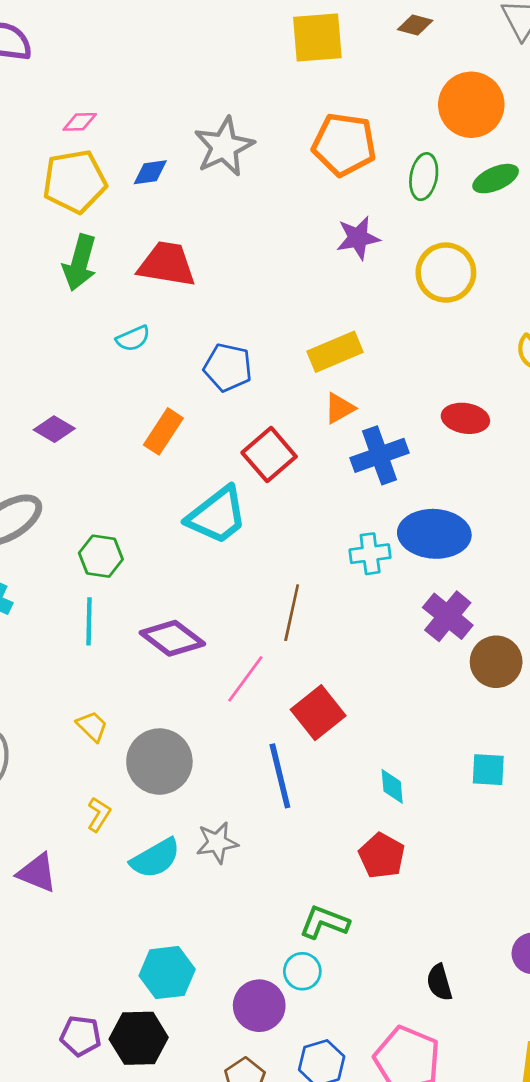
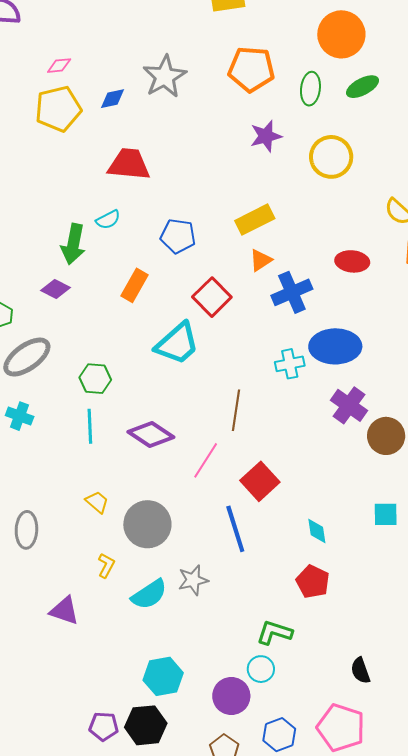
green arrow: (80, 263) -> (73, 244), moved

